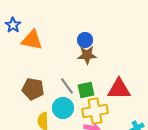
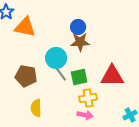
cyan circle: (63, 108) -> (56, 58), moved
yellow cross: (95, 111) -> (88, 98), size x0.7

